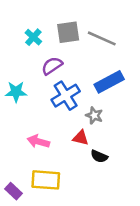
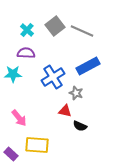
gray square: (68, 32) -> (55, 26), turned -30
purple semicircle: (52, 66) -> (26, 53), moved, turned 36
pink arrow: (38, 141) -> (19, 118), moved, turned -144

